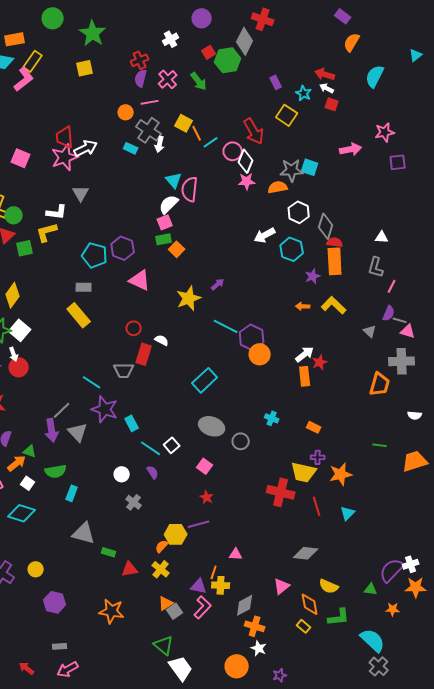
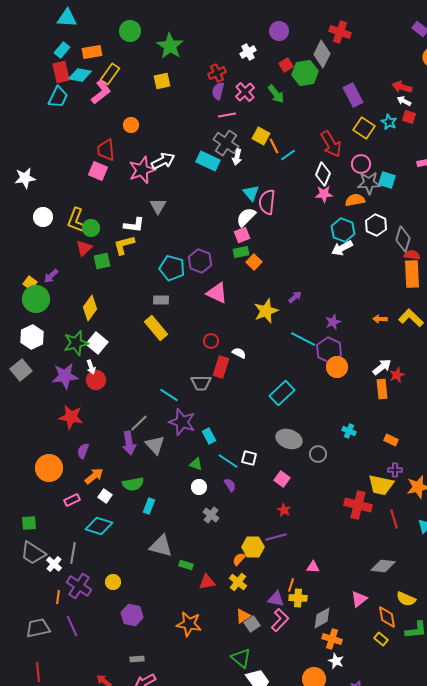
purple rectangle: (276, 82) -> (353, 95), size x1.6
cyan star: (304, 93) -> (389, 122), moved
orange circle: (126, 112) -> (131, 125), moved
red trapezoid: (65, 137) -> (106, 150), moved
cyan rectangle: (131, 148) -> (208, 161), size x1.6
pink circle: (233, 151) -> (361, 164), moved
cyan hexagon: (292, 249) -> (343, 230), moved
purple star: (313, 276) -> (333, 322), moved
white square: (172, 445) -> (249, 458), turned -35
green triangle: (30, 451) -> (196, 464), moved

